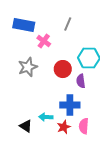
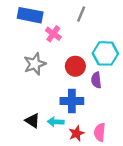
blue cross: (70, 105) -> (72, 101), moved
black triangle: (26, 126) -> (32, 121), moved

